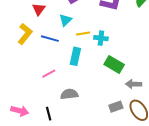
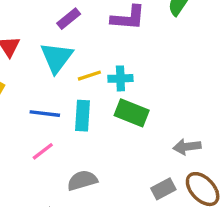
cyan triangle: (65, 20) -> (57, 58), size x1.5
blue line: (50, 39) -> (45, 114), moved
green rectangle: (114, 64) -> (132, 113), moved

